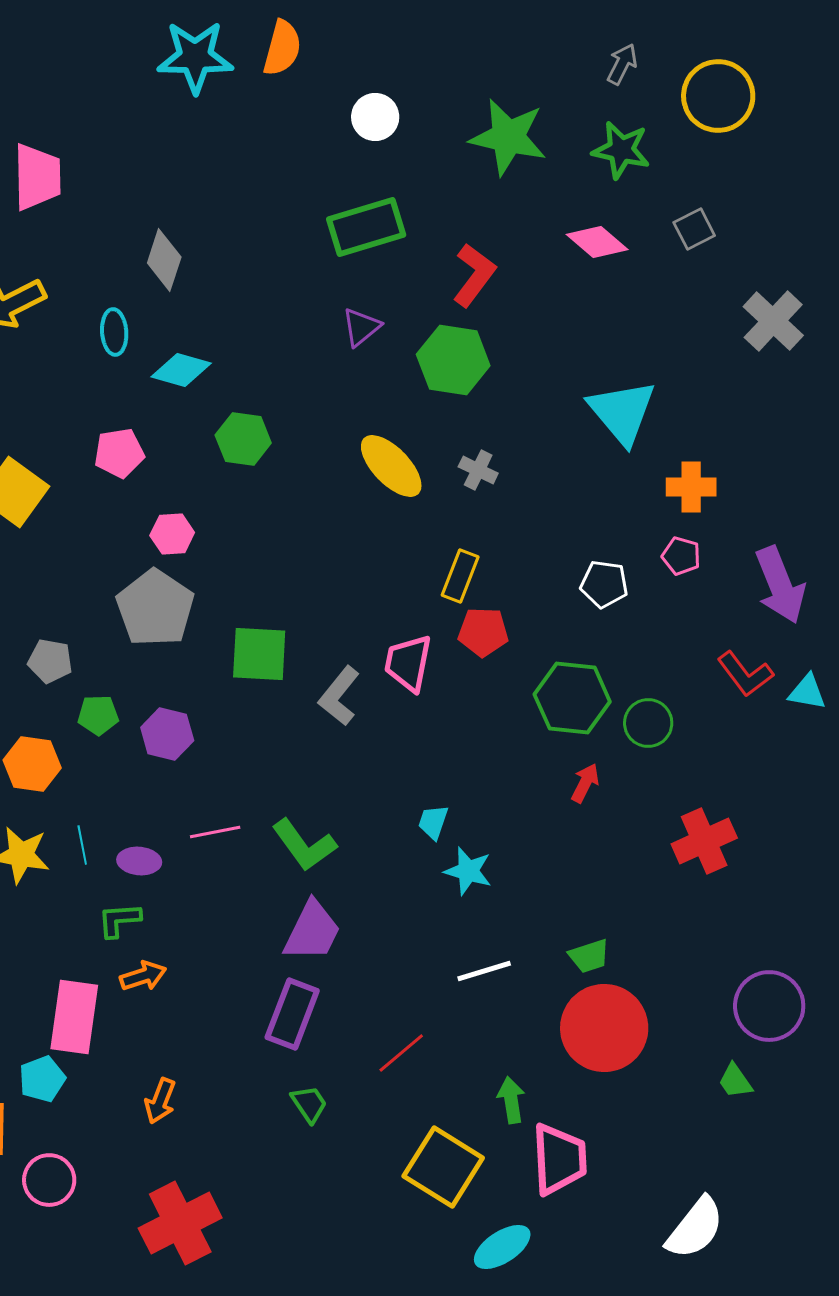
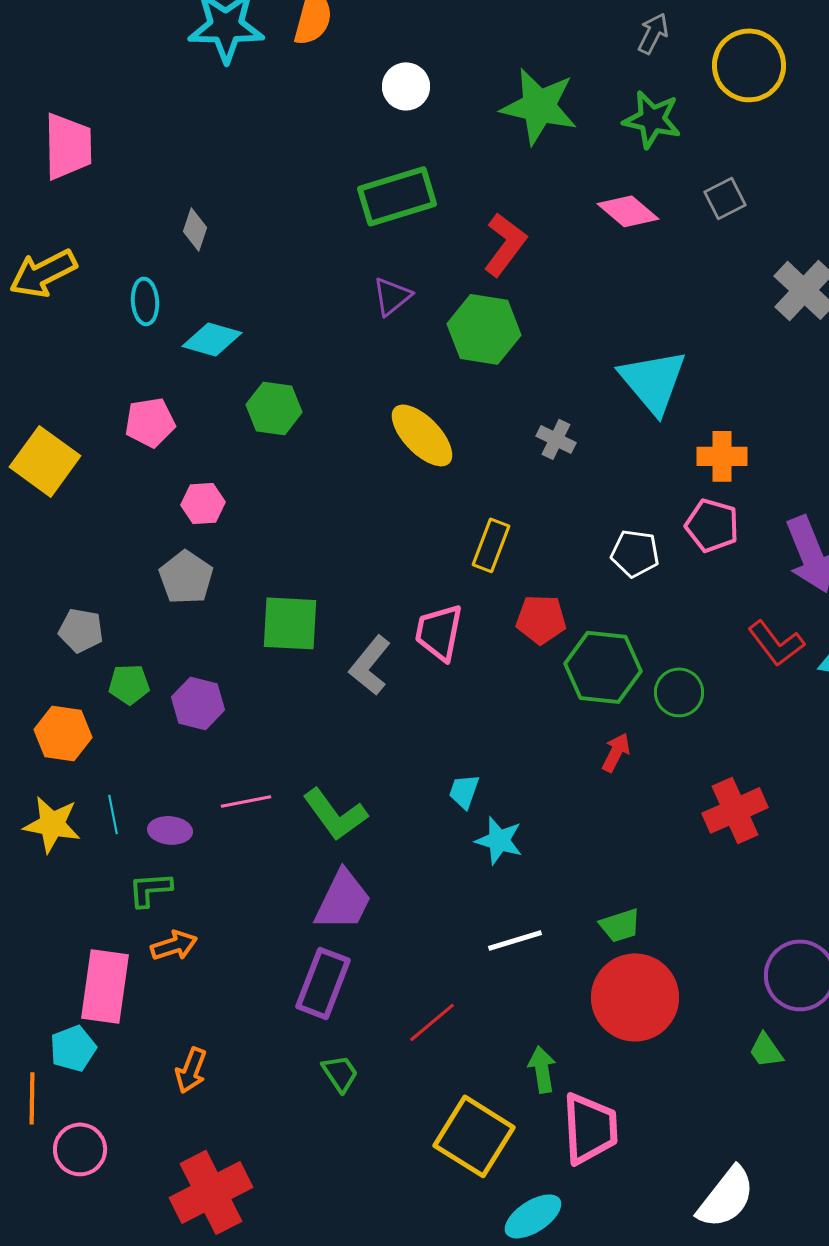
gray diamond: (164, 260) -> (195, 229), size x0.7
gray cross: (478, 470) -> (556, 439), moved
pink pentagon: (681, 556) -> (712, 525), size x1.4
gray pentagon: (155, 608) -> (186, 577), size x0.7
red pentagon: (483, 632) -> (541, 619), moved

